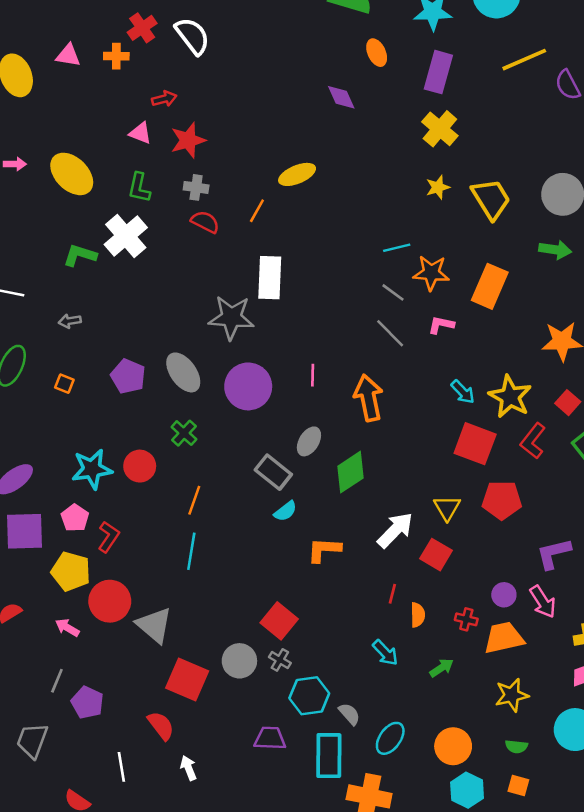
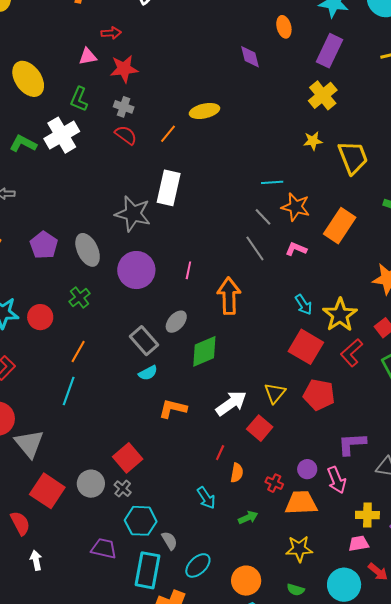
pink triangle: (140, 133) -> (88, 57), turned -42

